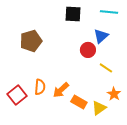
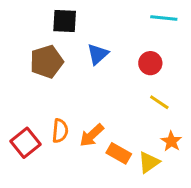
black square: (73, 14) -> (65, 21), moved
blue triangle: (101, 36) -> (98, 54), moved
red circle: (88, 50) -> (150, 63), moved

